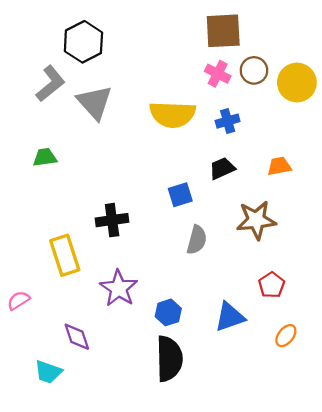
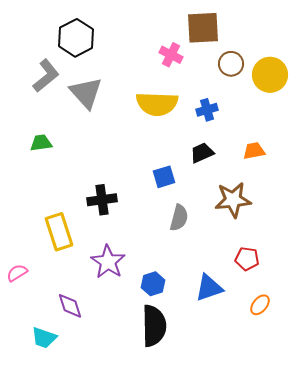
pink cross: (218, 74) -> (171, 55), moved
red pentagon: (272, 285) -> (247, 259), turned -30

